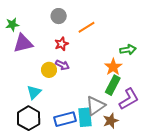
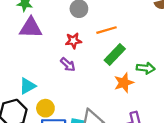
yellow circle: (49, 70) -> (45, 108), moved
green rectangle: (113, 85) -> (115, 55), moved

